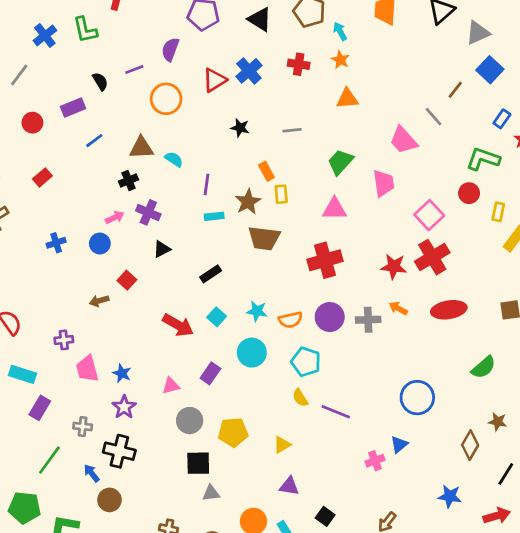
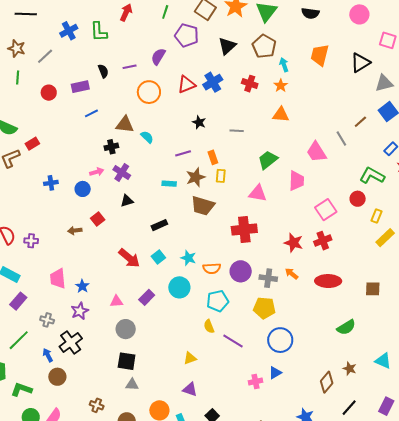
black triangle: (260, 19) -> (227, 46), turned 36
red rectangle: (42, 177) -> (32, 144), moved
purple line: (207, 184) -> (183, 153), moved, turned 56
red cross: (432, 257) -> (323, 241), size x0.7
purple cross: (64, 340) -> (31, 241), moved
cyan pentagon: (306, 362) -> (218, 301), turned 30
blue circle: (417, 398) -> (280, 340), moved
yellow pentagon: (233, 432) -> (264, 308), moved
black cross: (119, 451) -> (71, 343), turned 30

